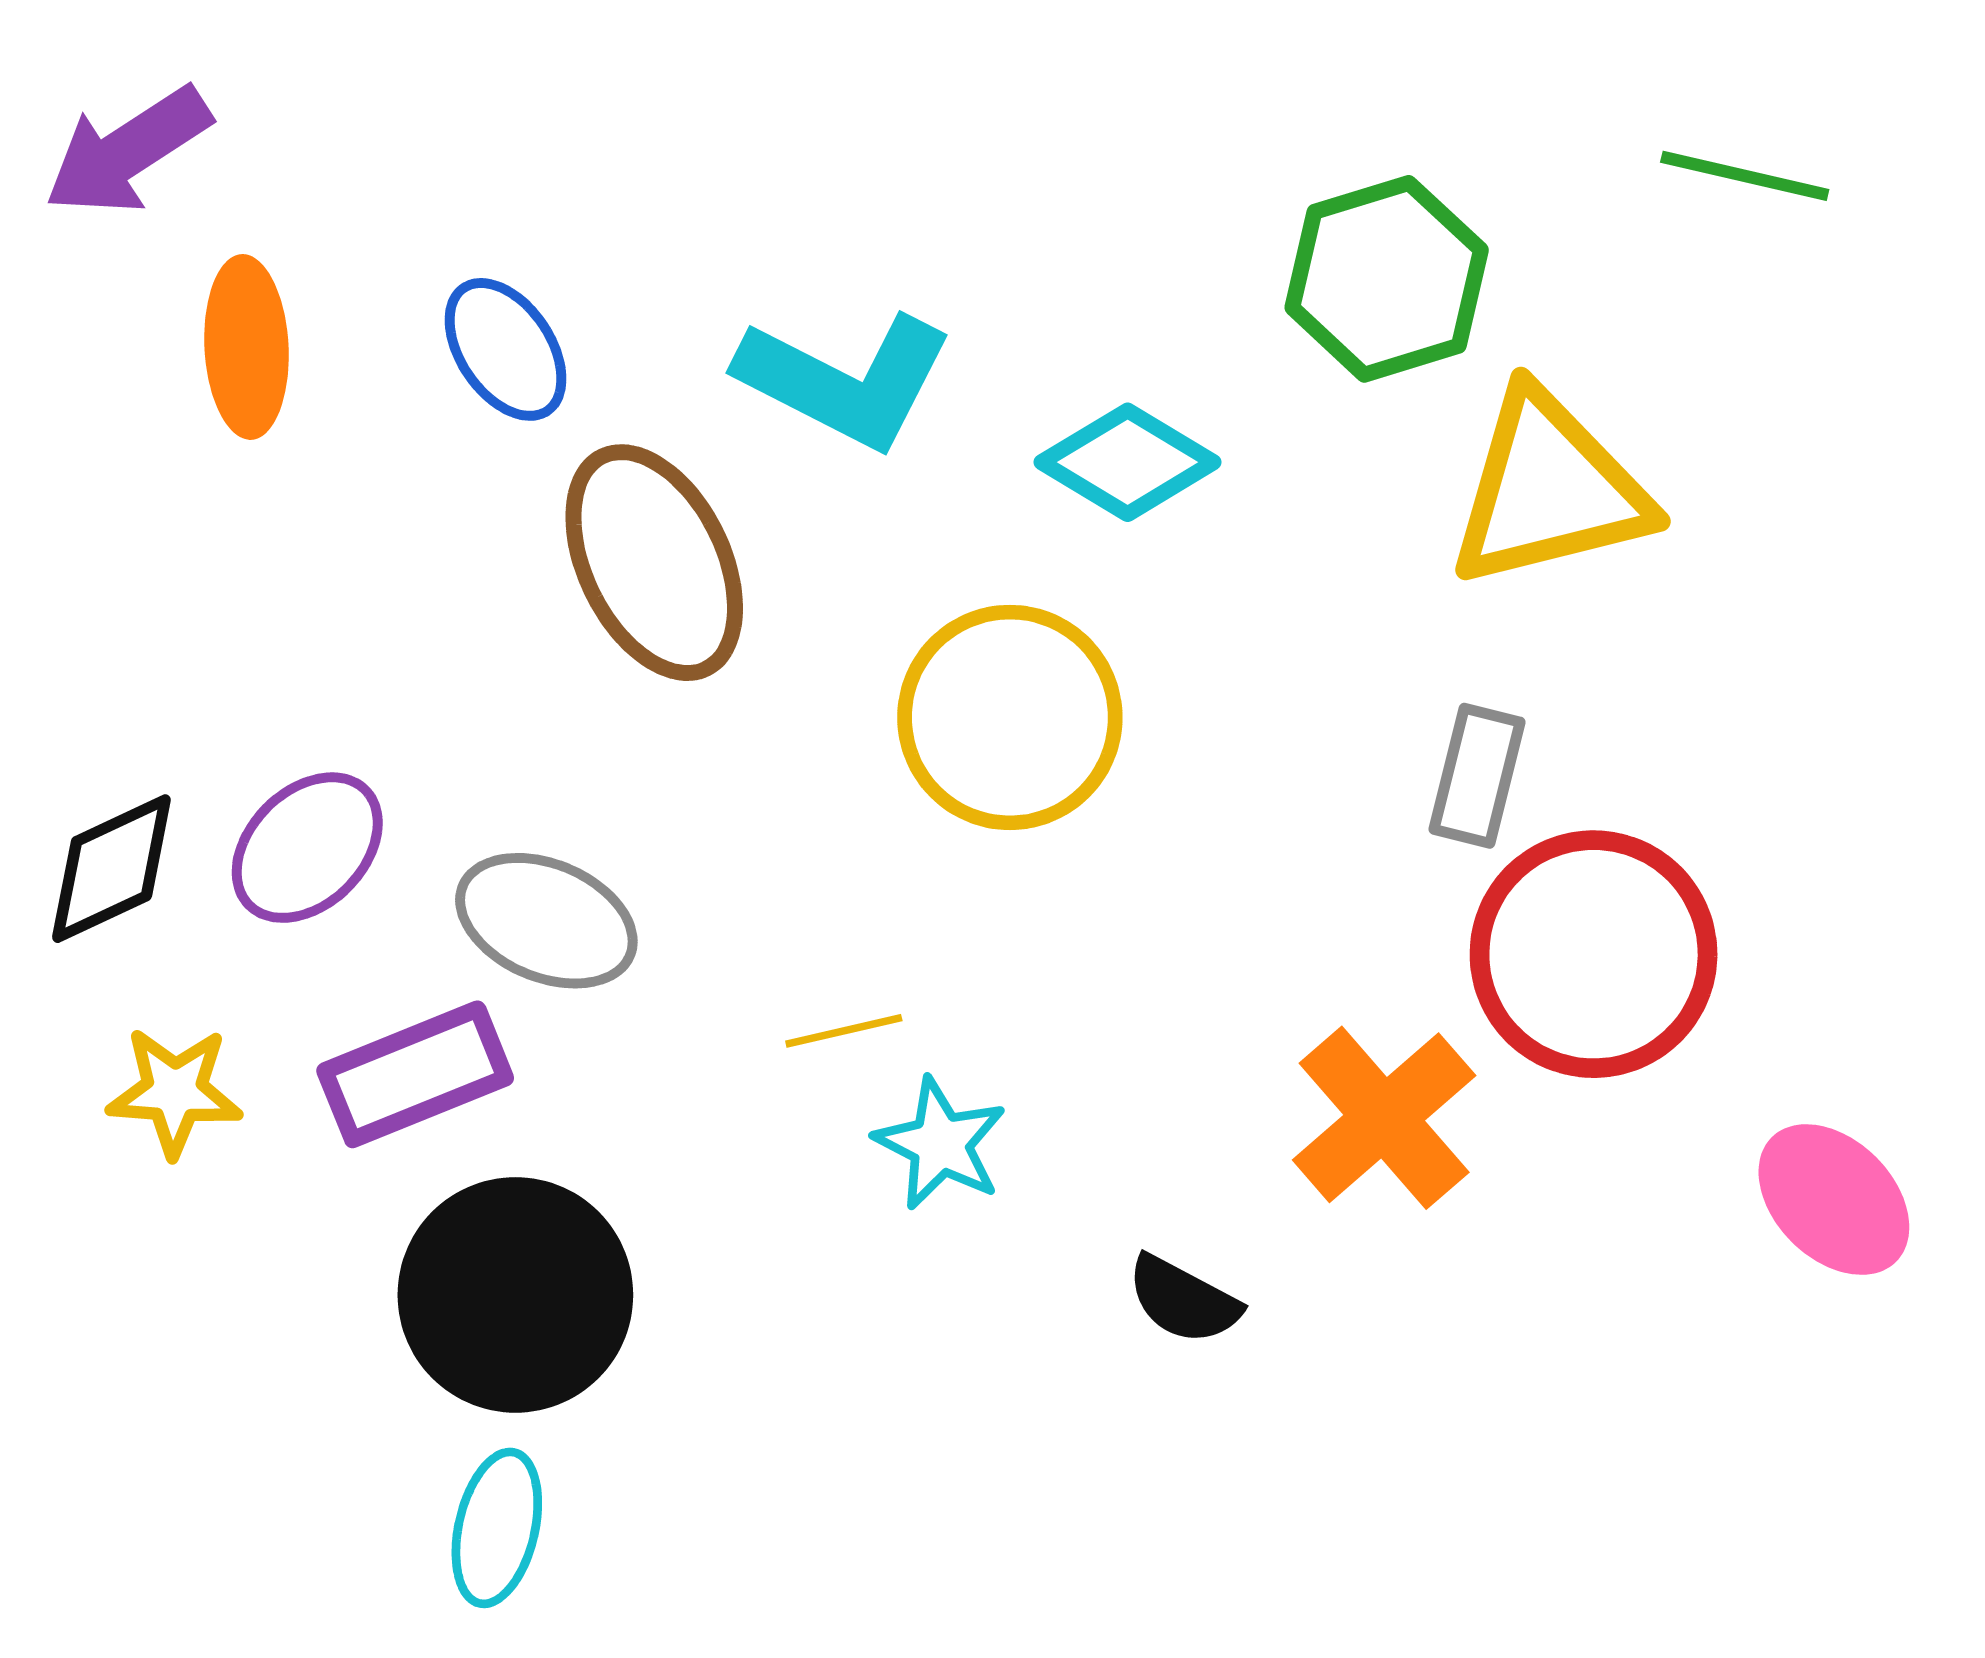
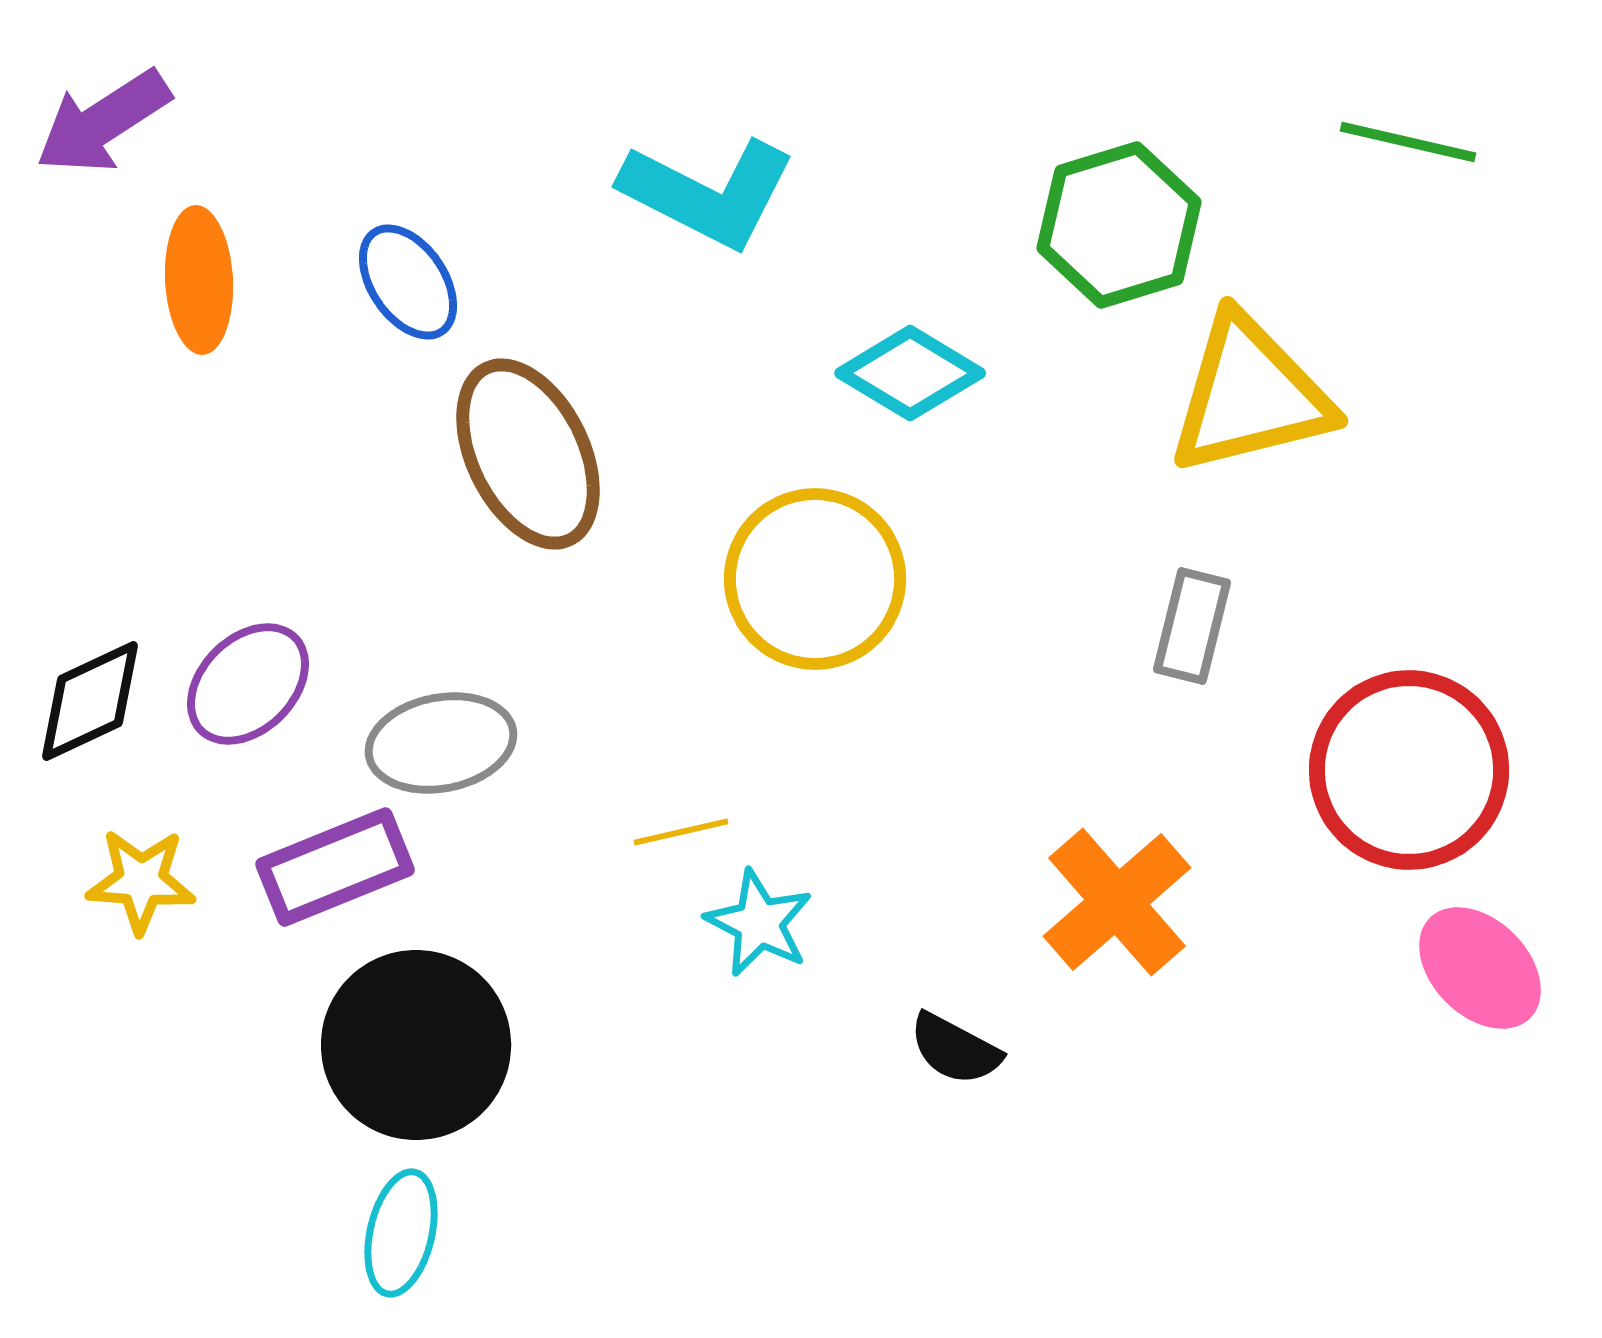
cyan L-shape: (845, 380) -> (708, 193), moved
gray ellipse: (546, 921) -> (441, 743), turned -34
red circle: (1594, 954) -> (1409, 770), moved

